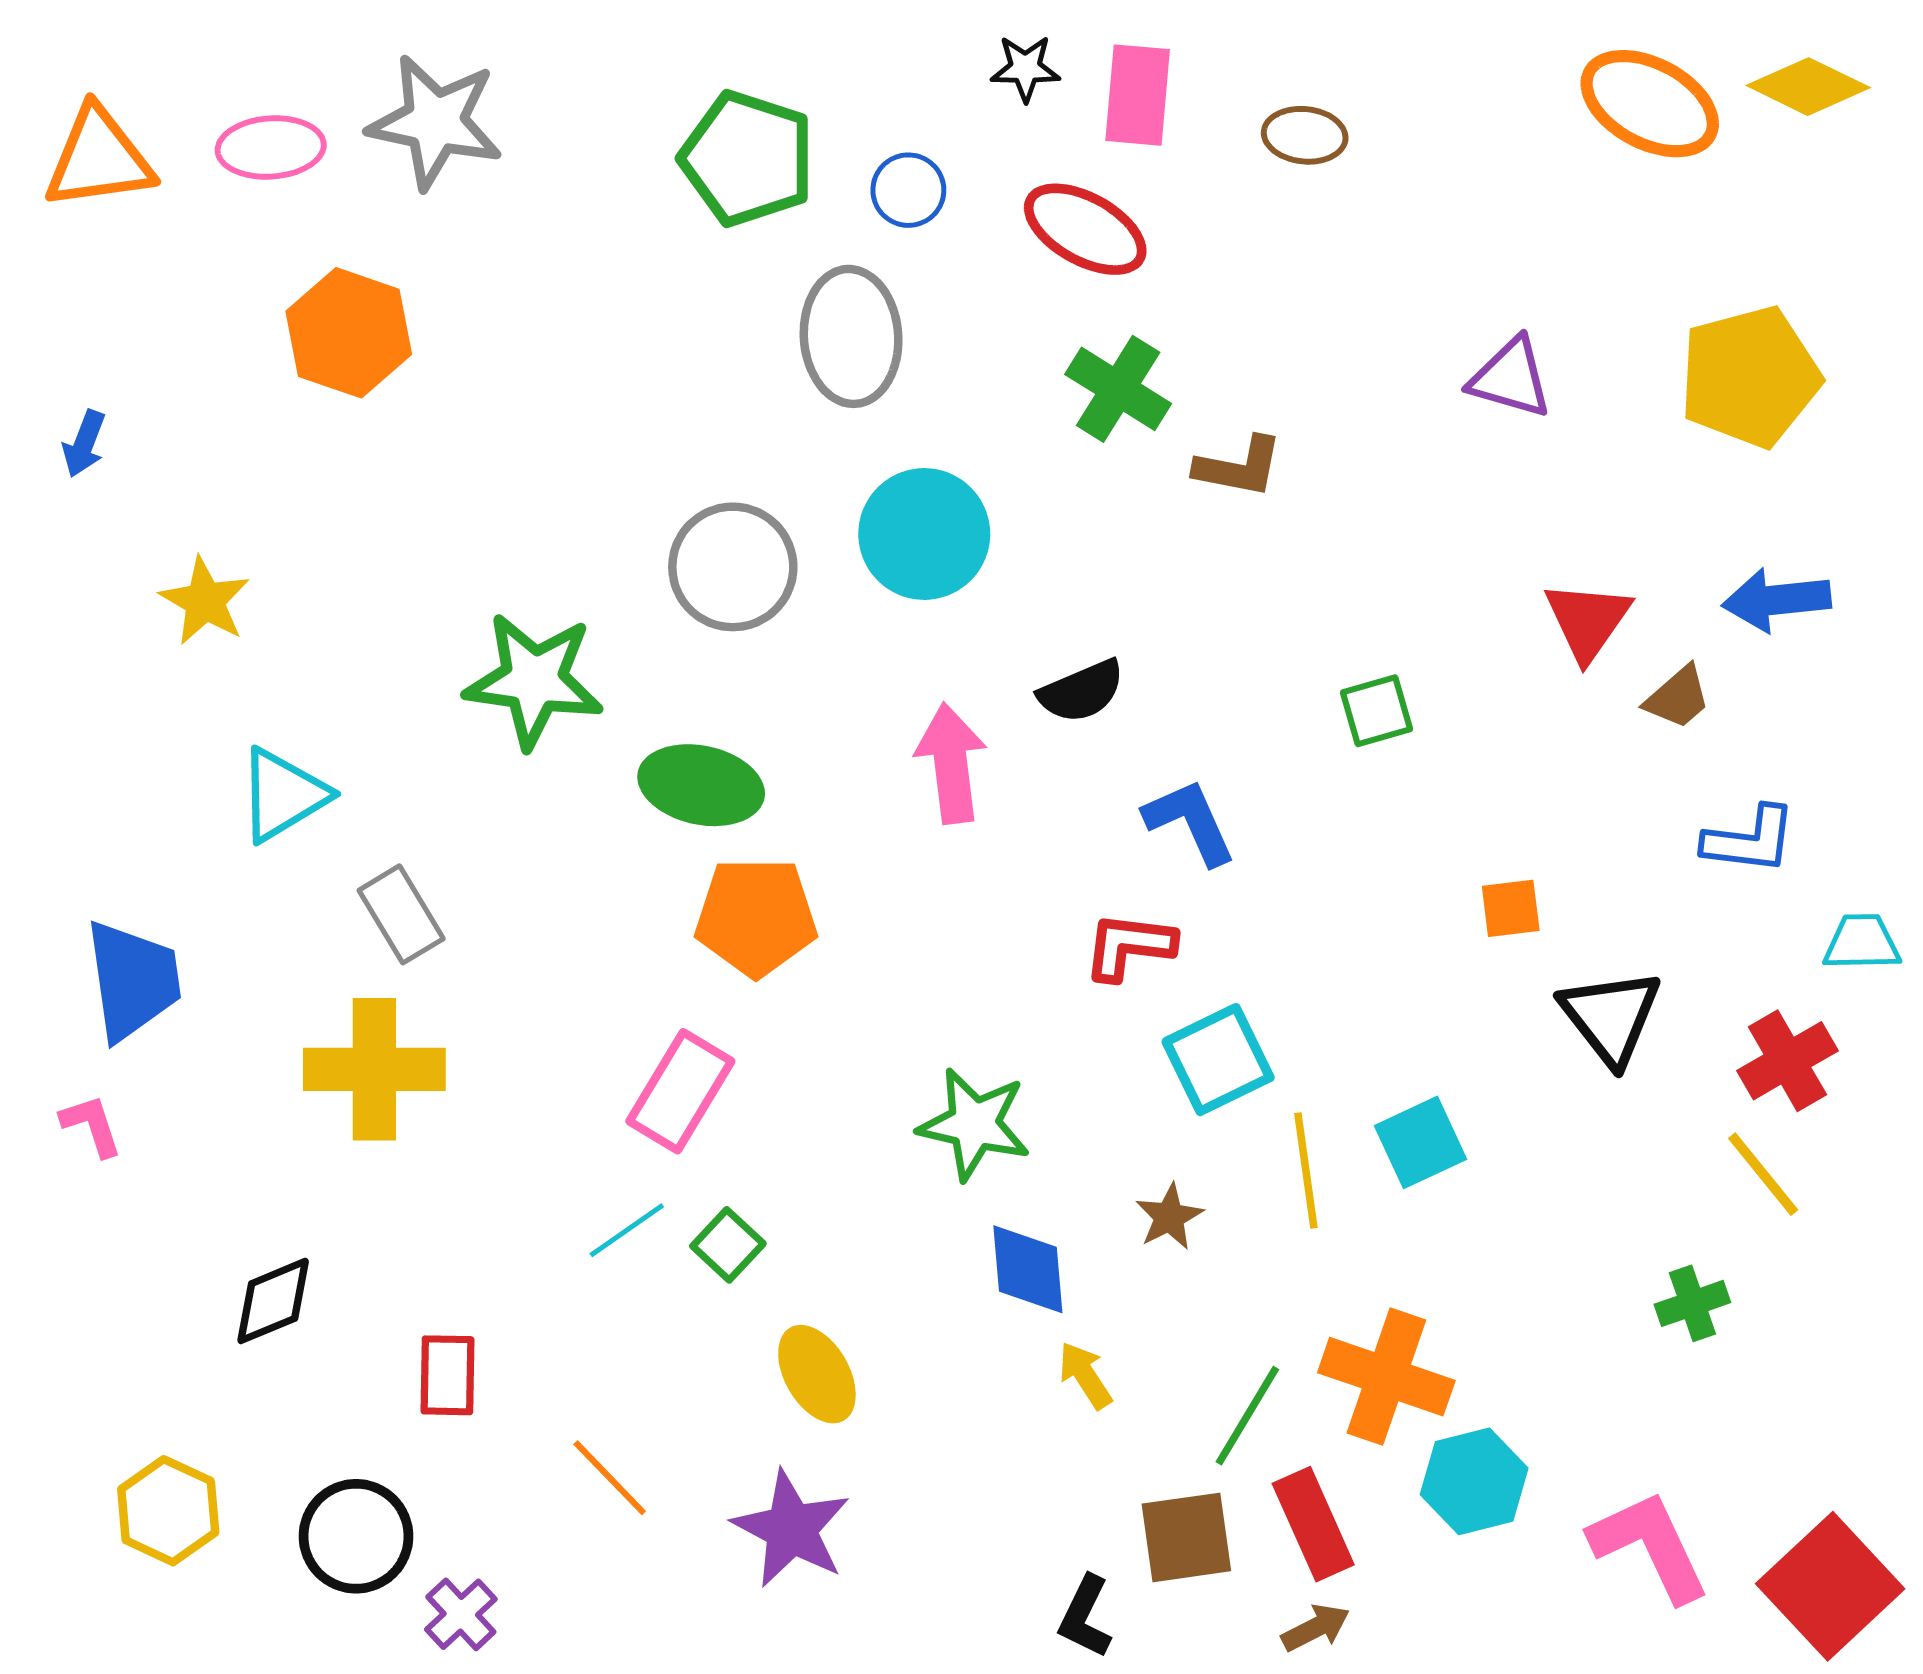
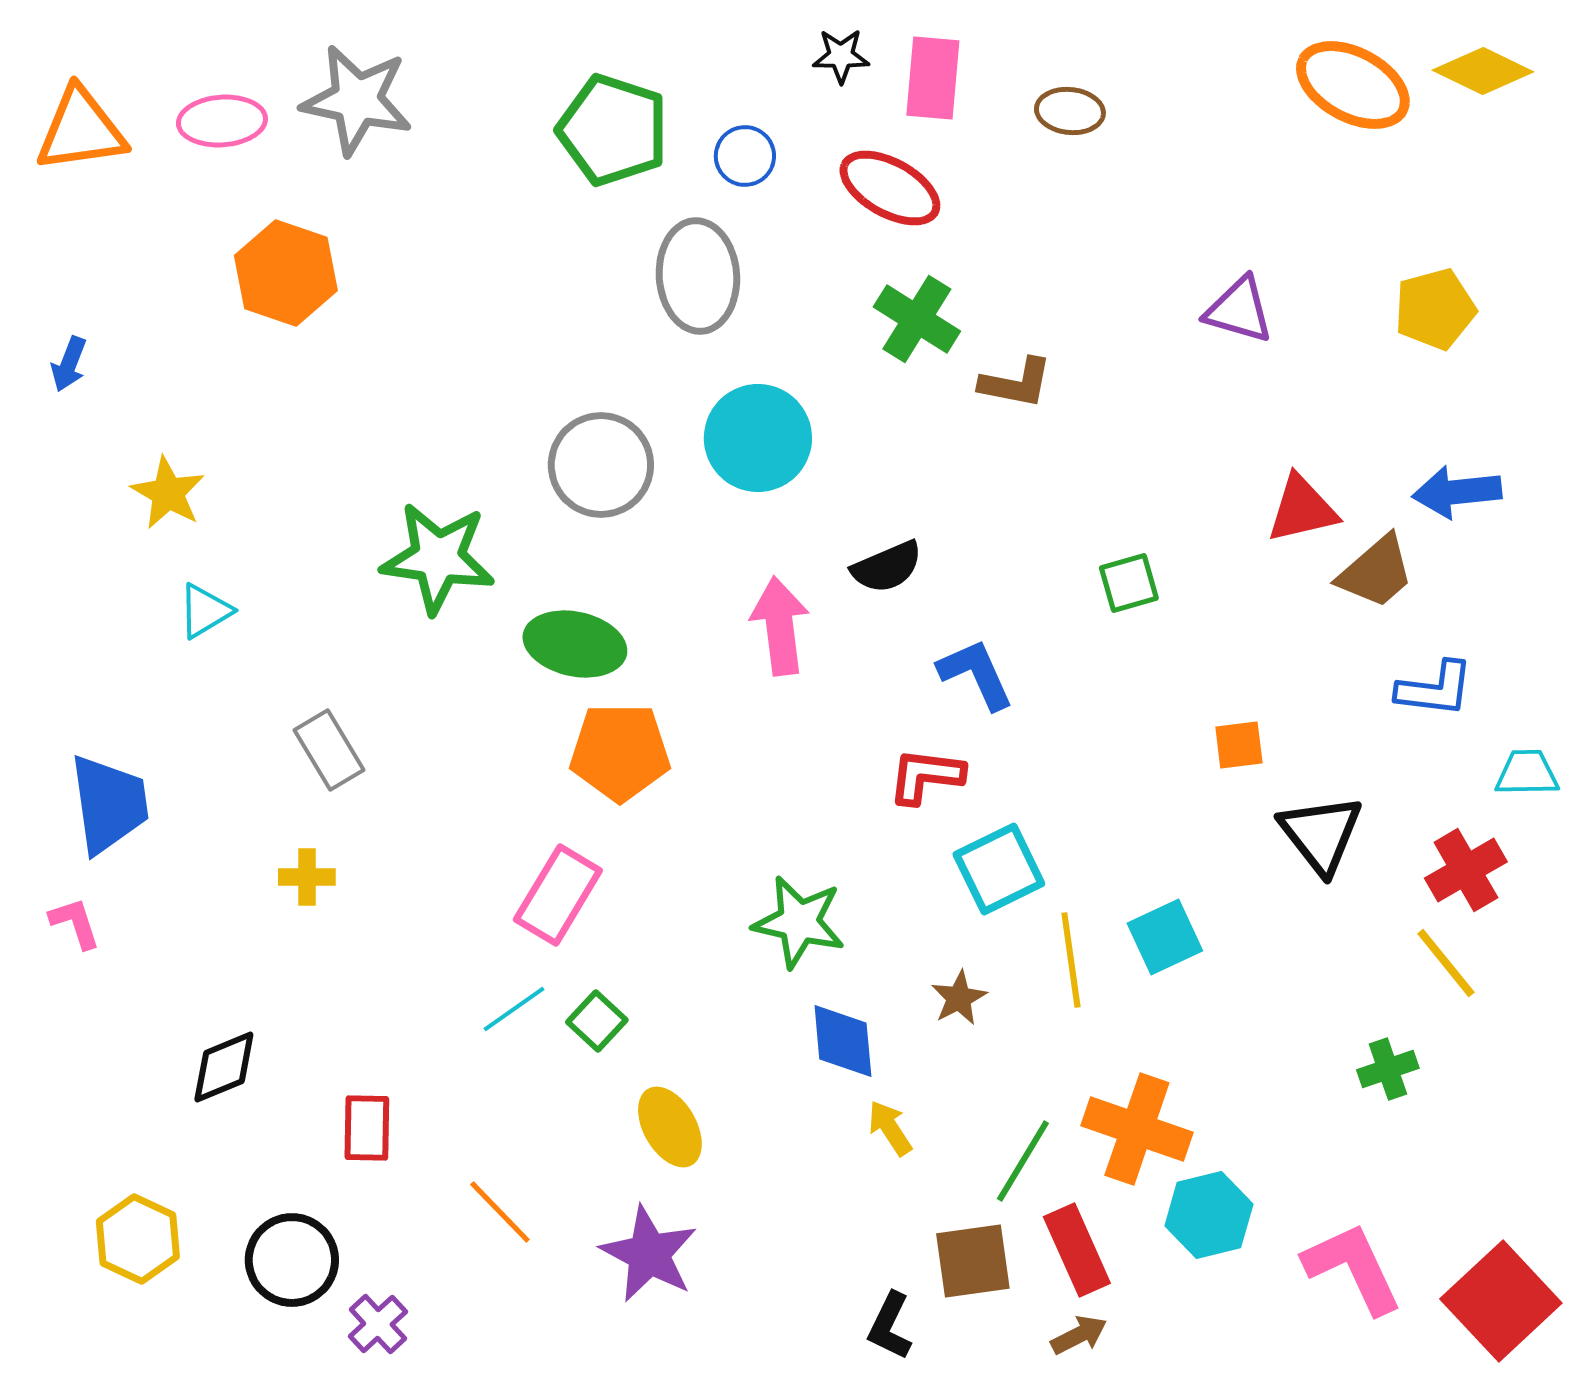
yellow pentagon: (1750, 377) -> (1435, 309), size x0.7
red triangle: (1588, 621) -> (1302, 509), turned 42
brown trapezoid: (1678, 697) -> (1376, 572), size x1.4
cyan triangle: (283, 795) -> (205, 611), moved, size x0.7
yellow cross: (374, 1069) -> (307, 877), size x0.5

